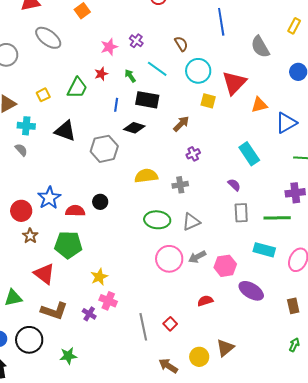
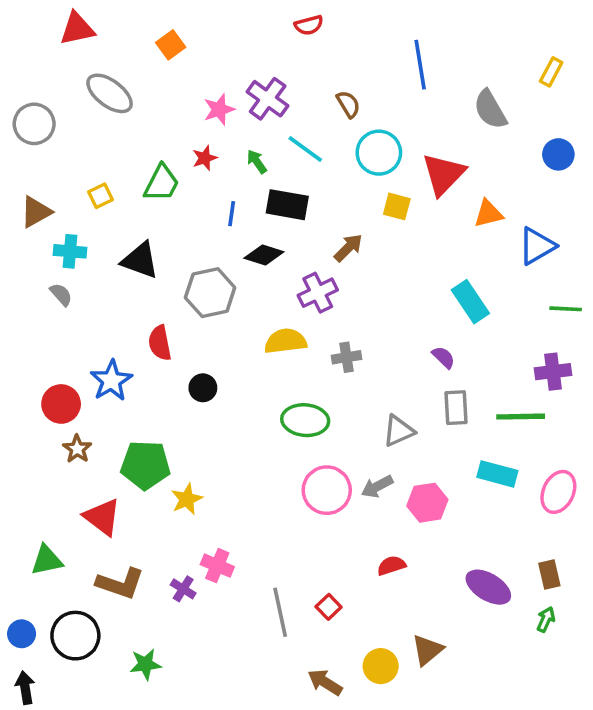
purple cross: (136, 41) -> (268, 99), size x1.6
purple cross: (193, 154) -> (318, 293), moved, size x1.5
red semicircle: (75, 211) -> (160, 343), moved, turned -102
gray triangle: (191, 222) -> (399, 431), moved
yellow star: (99, 277) -> (187, 499), moved
purple ellipse: (251, 291) -> (488, 587), moved
green arrow: (294, 345) -> (546, 619), moved

